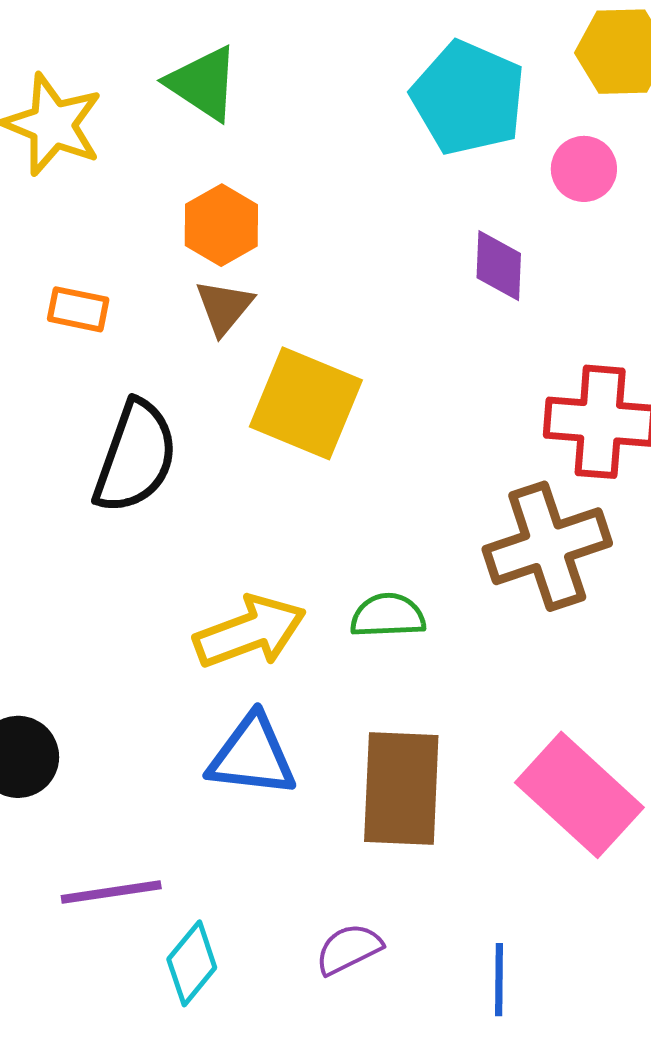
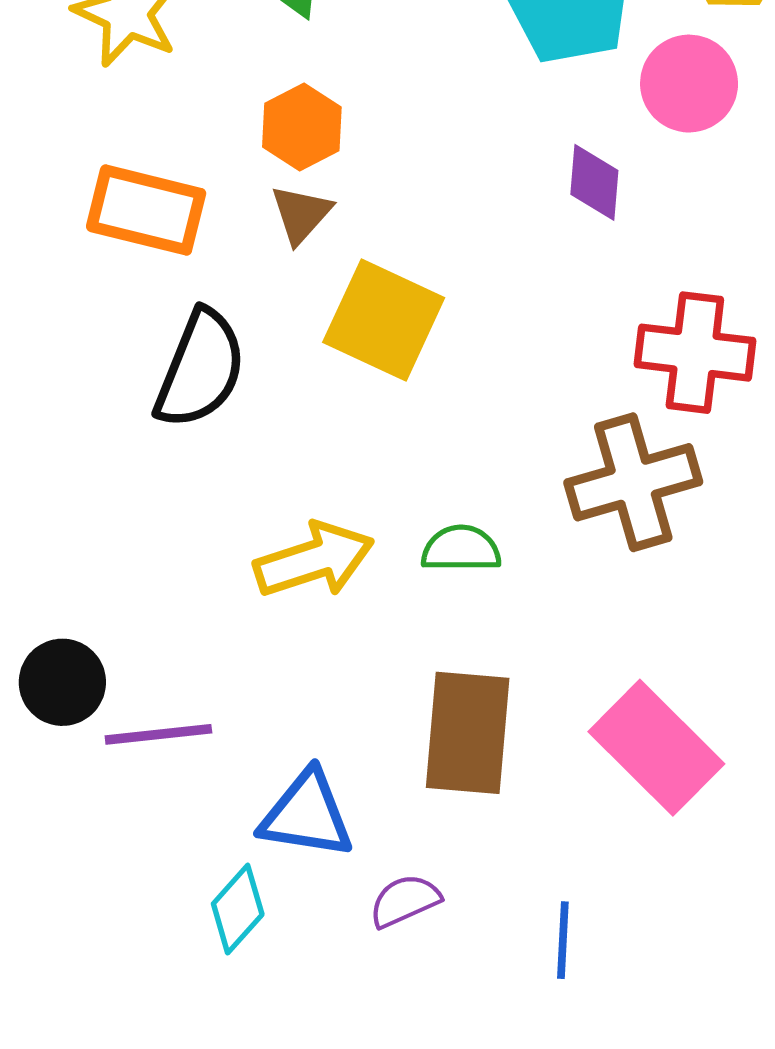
pink circle: (584, 169) -> (689, 84), size x1.4
orange rectangle: (78, 309) -> (146, 210), size x1.8
blue triangle: (252, 756) -> (307, 815), moved
purple line: (111, 892) -> (158, 734), moved

